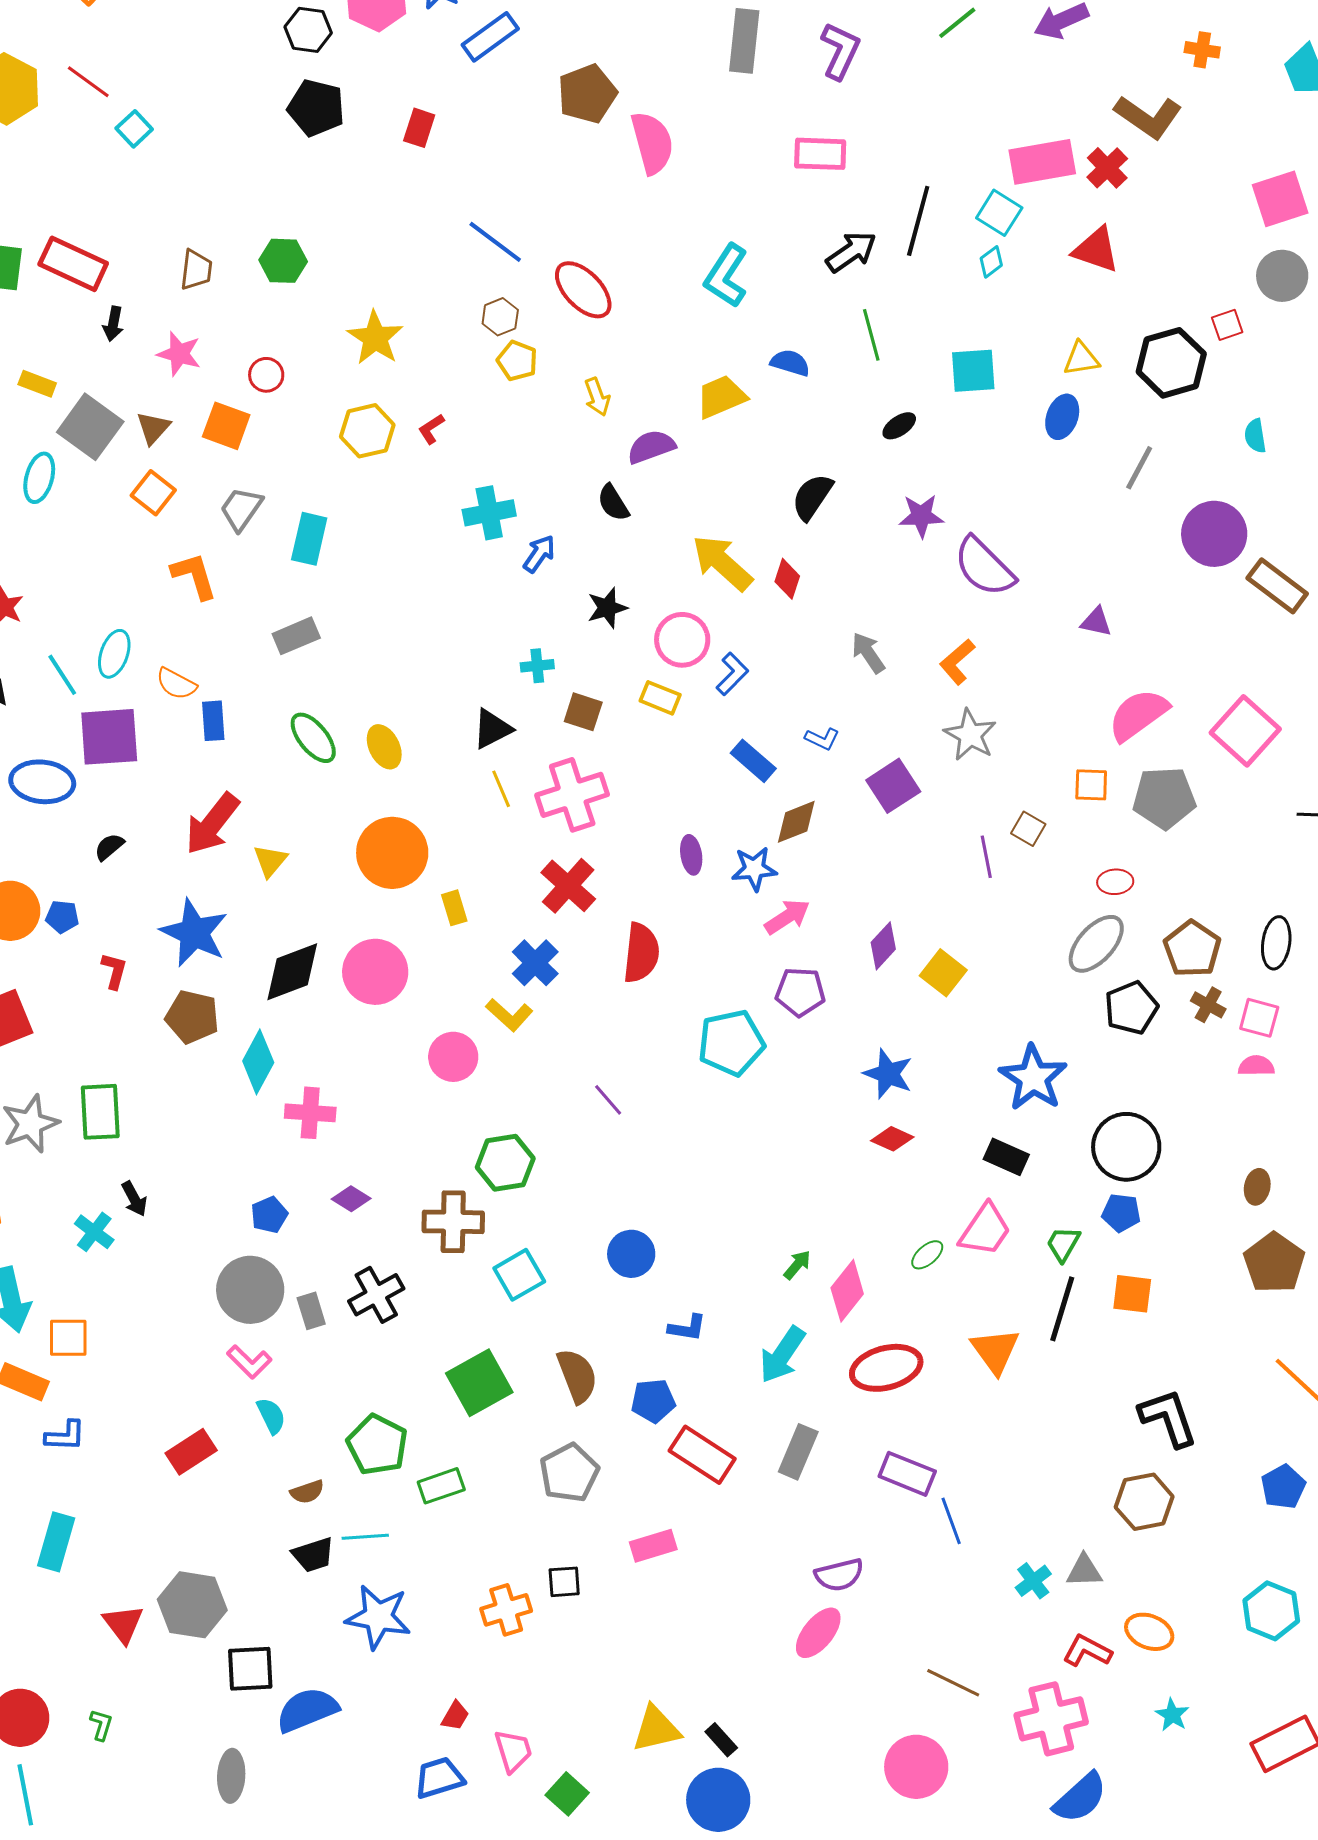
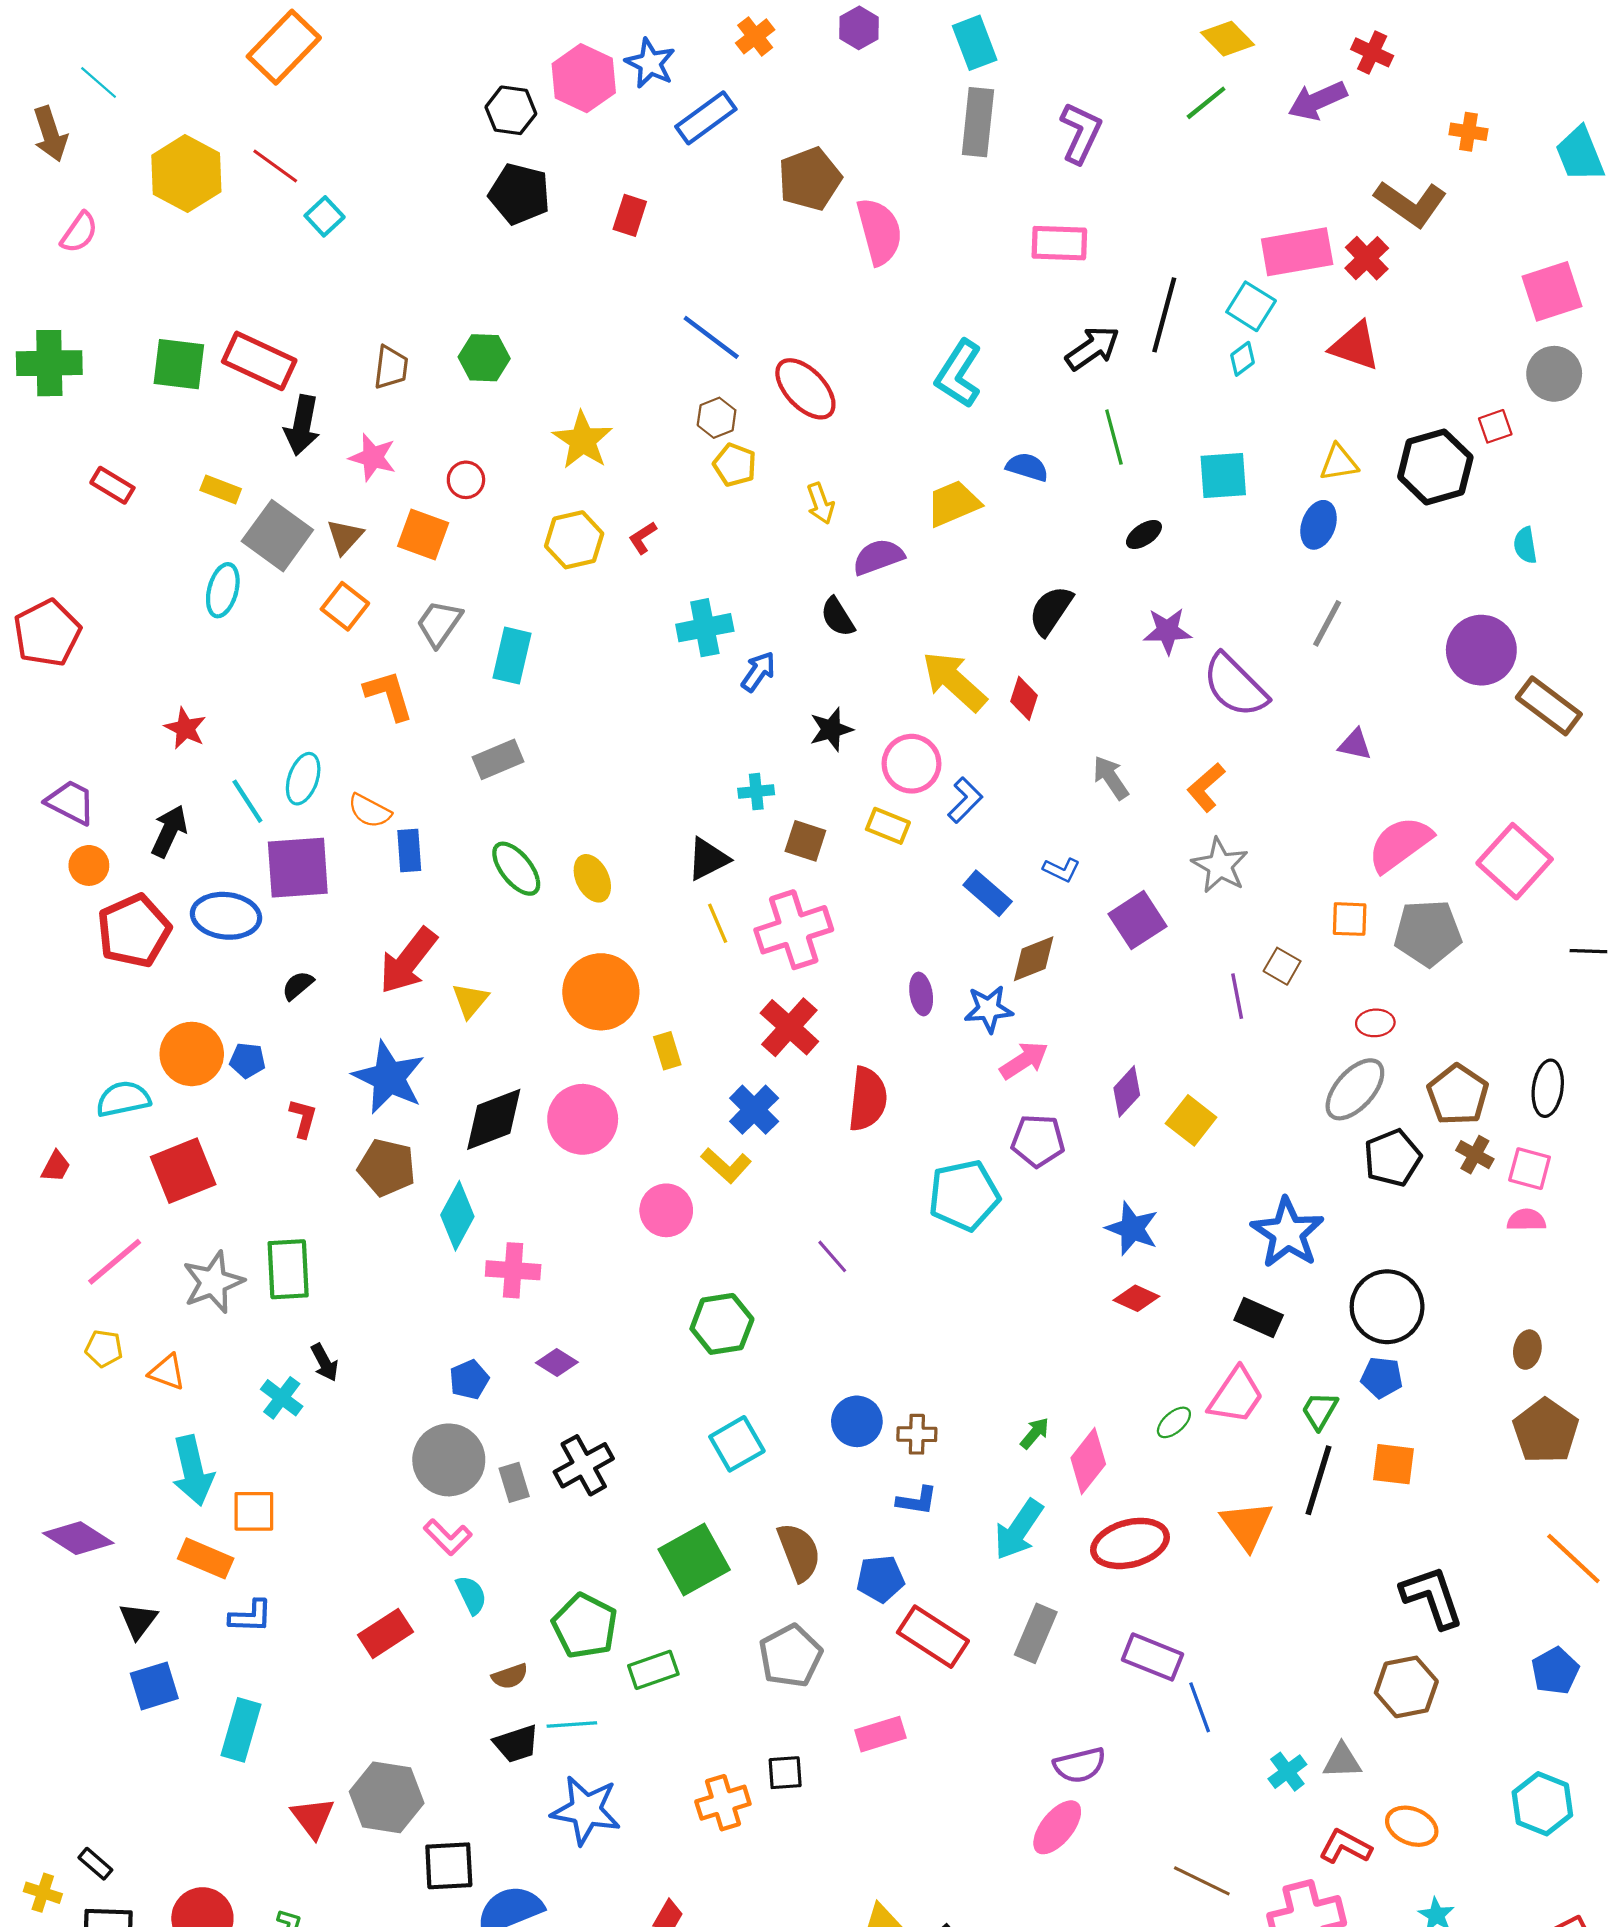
black arrow: (113, 324) -> (302, 425), size x1.6
gray line: (1139, 468) -> (1327, 623), moved
brown cross: (453, 1222) -> (917, 1434), moved, size x0.6

